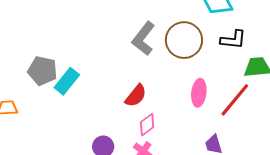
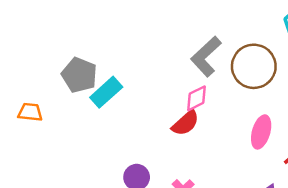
pink diamond: (147, 125) -> (196, 98), moved

